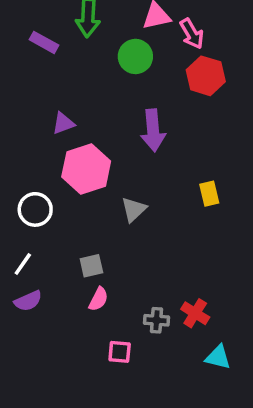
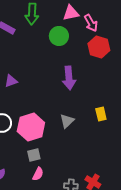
purple triangle: (63, 123) -> (11, 81), moved
pink hexagon: (86, 169) -> (31, 127), moved
gray triangle: (134, 209) -> (67, 121), moved

